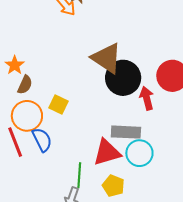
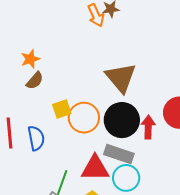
black circle: (123, 78) -> (122, 120), moved
yellow square: (59, 105) -> (62, 109), turned 30
orange circle: (27, 116) -> (84, 118), moved

